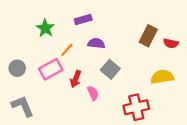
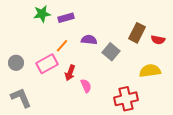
purple rectangle: (83, 19) -> (66, 18), moved
green star: (45, 28) -> (42, 14), moved, turned 30
gray square: (110, 69) -> (111, 52), moved

